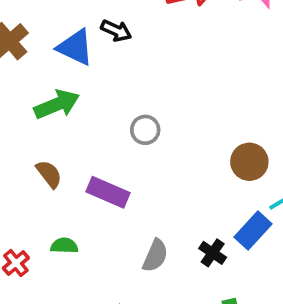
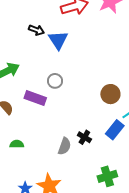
blue triangle: (75, 47) -> (58, 40), moved, turned 35
purple rectangle: (108, 192) -> (35, 98), moved
black cross: (213, 253) -> (84, 137), moved

